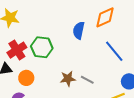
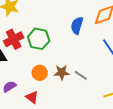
orange circle: (26, 78) -> (40, 73), moved

